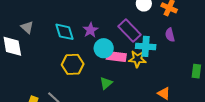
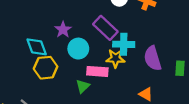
cyan diamond: (64, 32) -> (37, 47), moved
purple semicircle: (170, 35) -> (153, 58), moved, size x1.6
pink rectangle: (116, 56) -> (97, 71), moved

